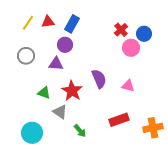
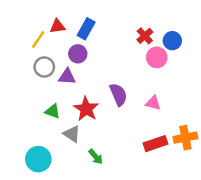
yellow line: (28, 23) -> (38, 39), moved
gray circle: (26, 56) -> (44, 67), moved
red rectangle: (119, 120) -> (156, 144), moved
orange cross: (153, 128) -> (185, 138), moved

